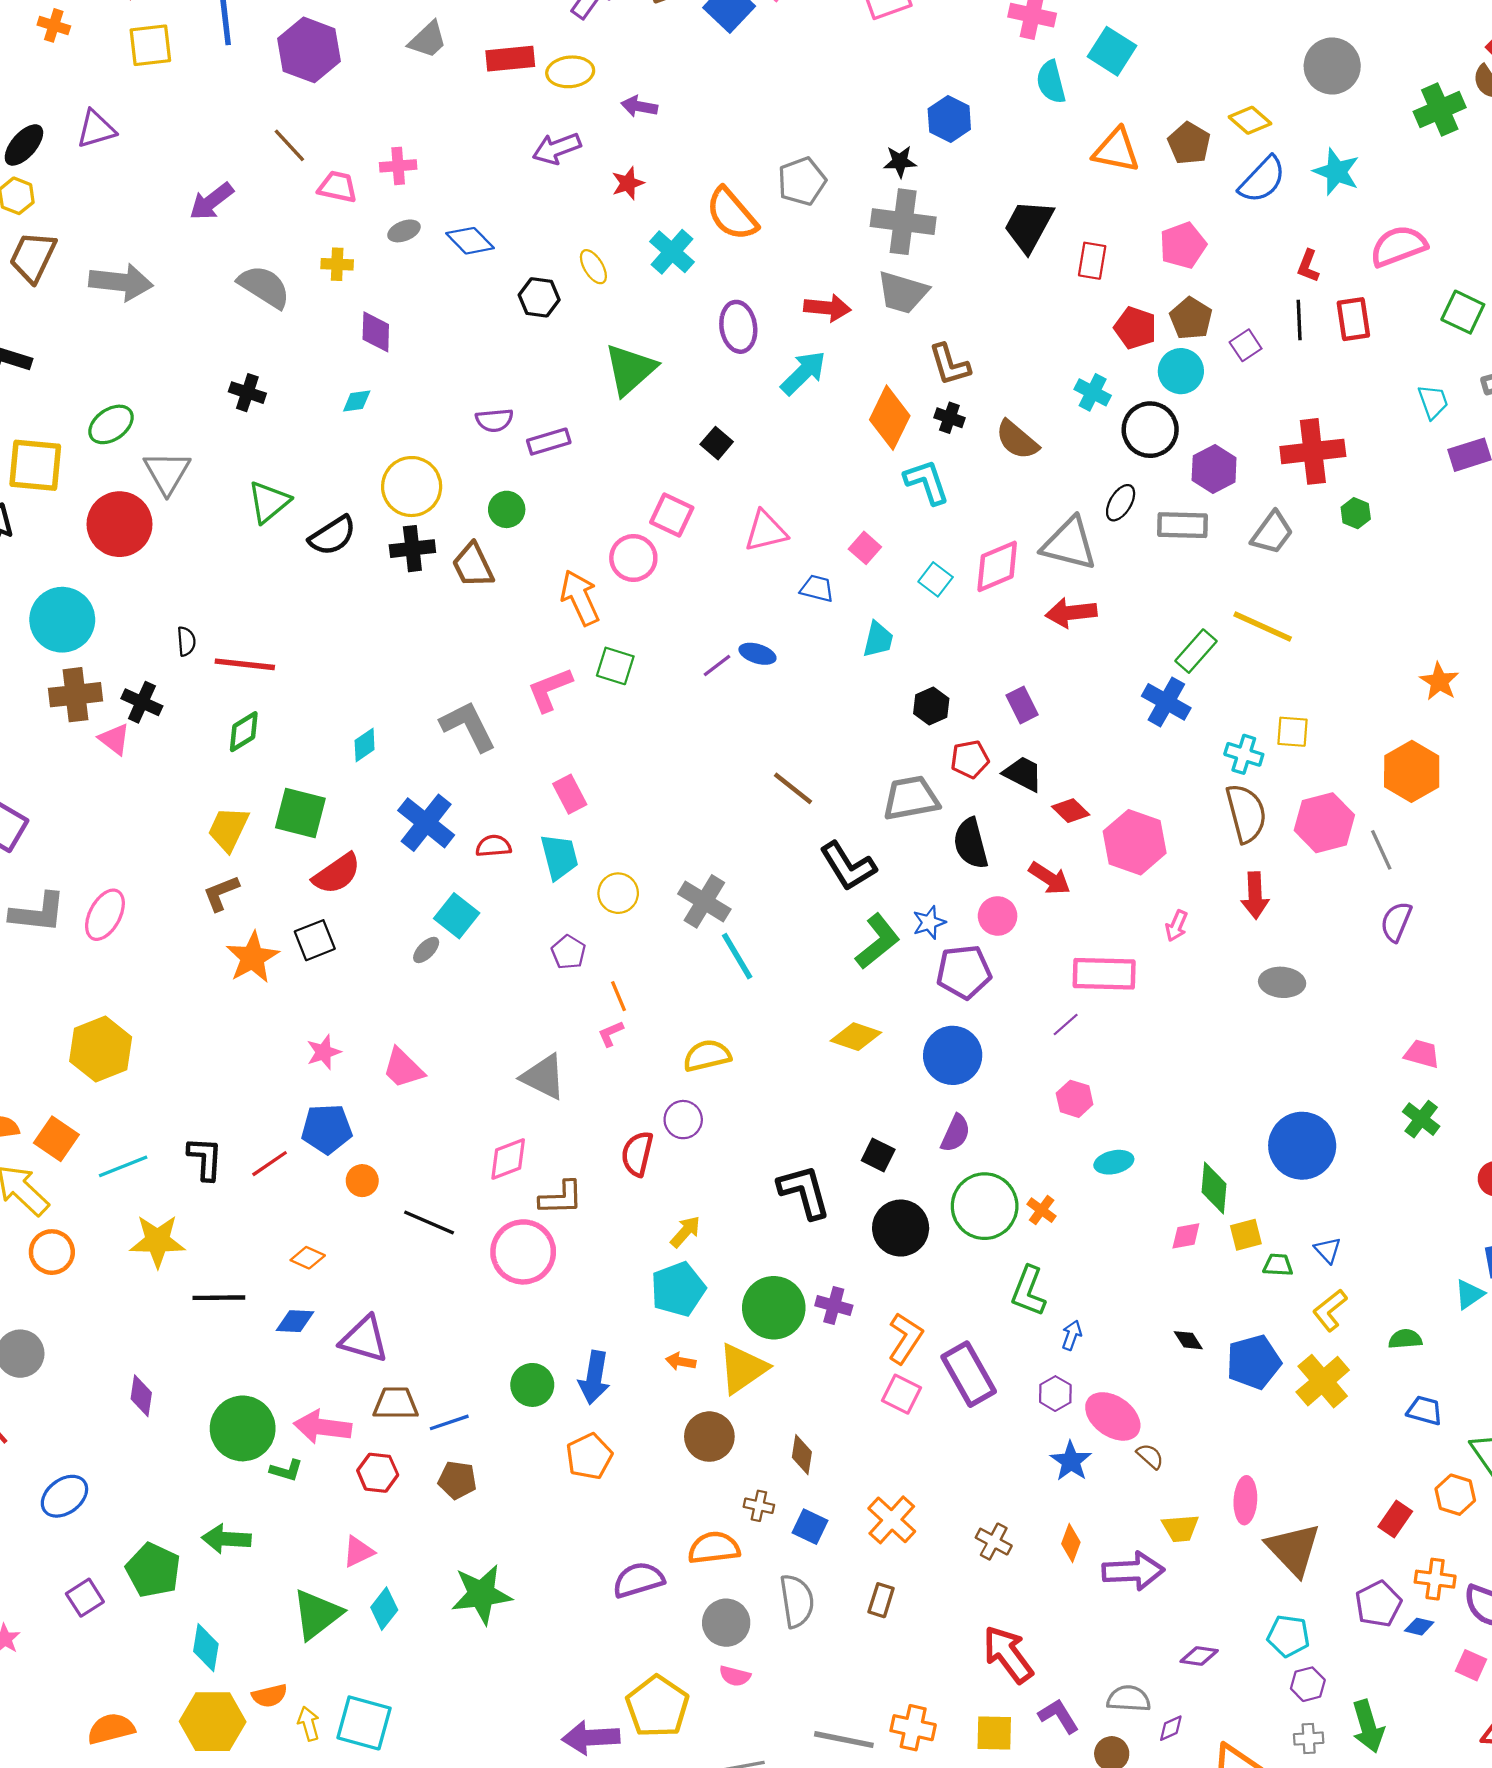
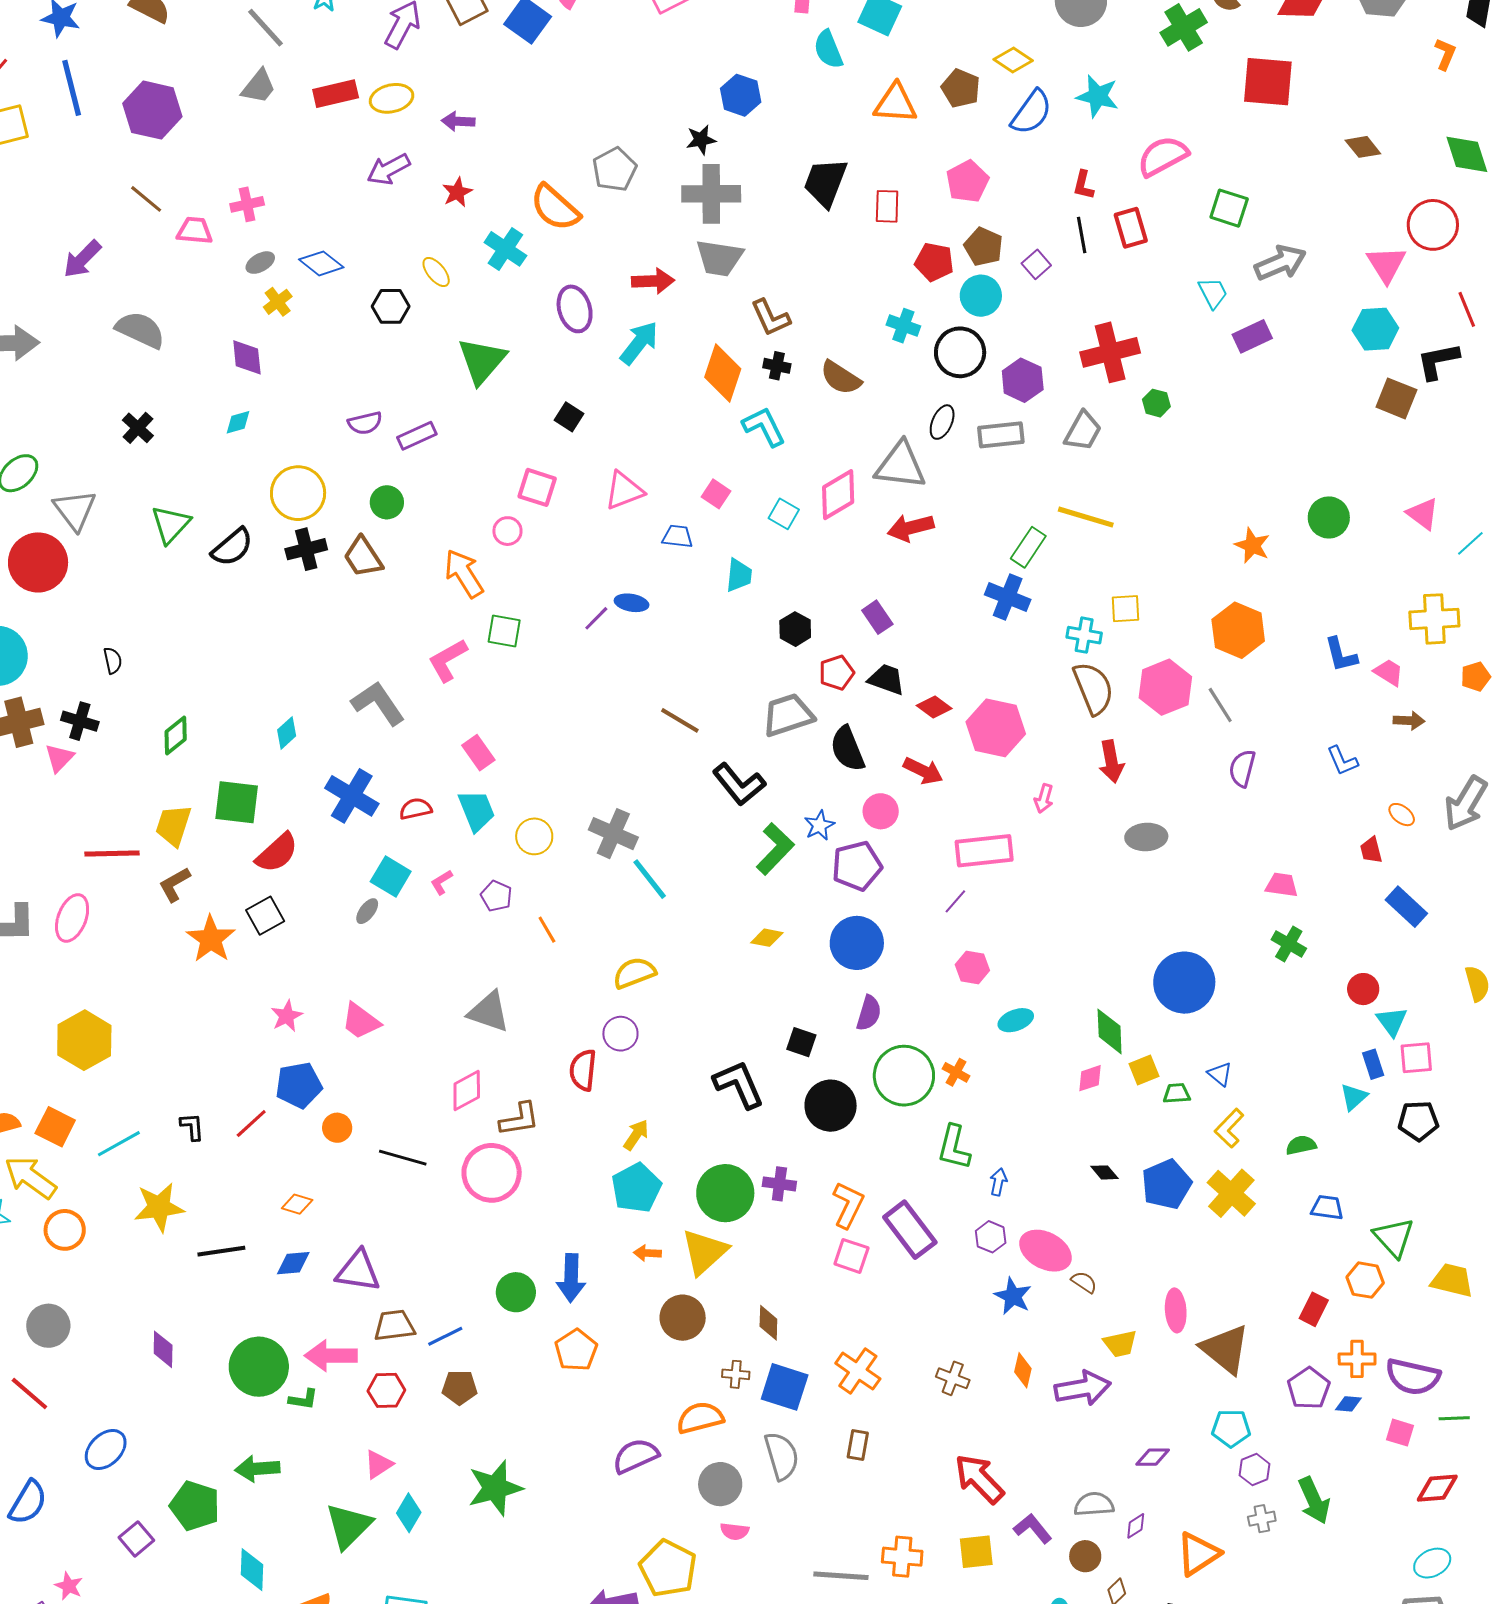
yellow cross: (337, 264) -> (278, 302), moved, turned -32
black cross: (247, 393) -> (138, 428), turned 32
pink circle: (633, 558) -> (507, 531), size x0.7
red line: (245, 664) -> (112, 854), moved
pink triangle: (114, 739) -> (59, 758), turned 44
pink L-shape: (611, 1034) -> (442, 882), moved
yellow diamond: (856, 1037) -> (767, 938), size x0.7
black L-shape: (205, 1159) -> (192, 1127), size x0.7
blue square: (810, 1527) -> (785, 1387), size x1.5

